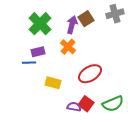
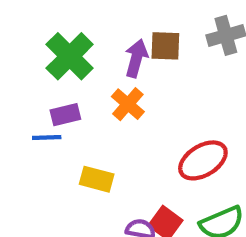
brown square: (86, 19) -> (165, 46), turned 35
red ellipse: (90, 74) -> (203, 160), moved

